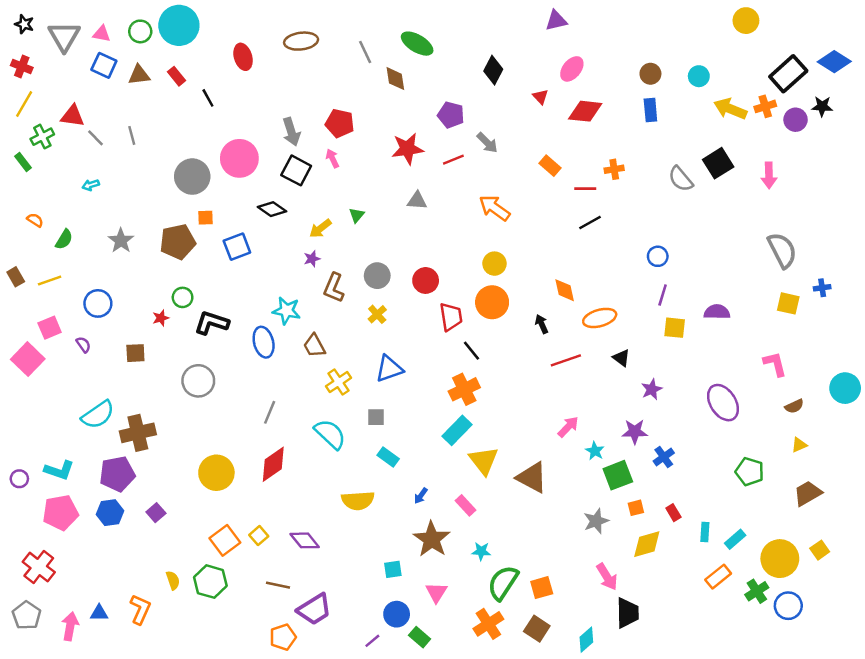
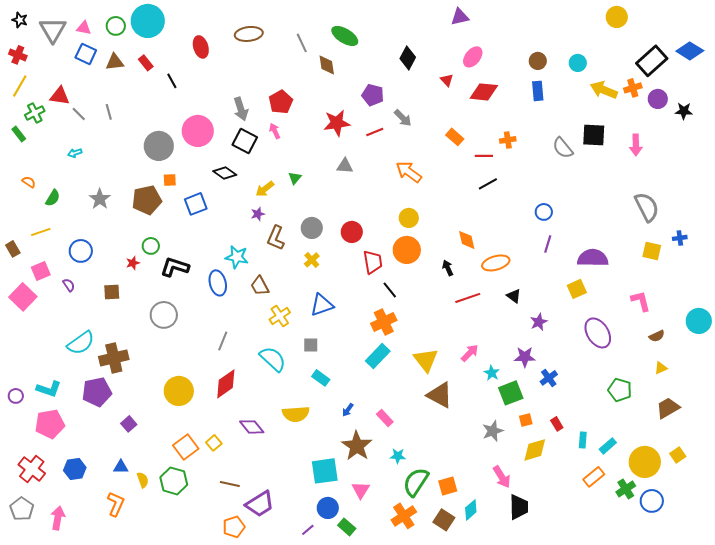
black star: (822, 106) -> (684, 111), moved
red pentagon: (340, 123) -> (281, 102), turned 30
black square: (718, 163) -> (594, 135), turned 35
brown rectangle: (16, 277) -> (13, 249), moved
purple semicircle: (717, 312) -> (593, 258), size x1.4
yellow square: (675, 328) -> (577, 289), moved, turned -30
yellow triangle: (484, 461) -> (426, 360), moved
blue hexagon: (110, 513) -> (75, 469), moved
purple diamond: (305, 540) -> (252, 427), moved
cyan square: (393, 569) -> (325, 471), size x1.8
blue triangle: (99, 613) -> (121, 467), moved
cyan diamond: (586, 640) -> (471, 510), moved

